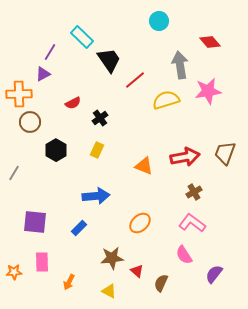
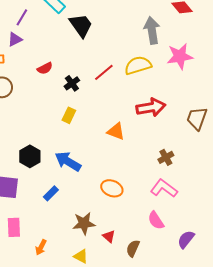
red line: (135, 80) -> (104, 72), moved
black hexagon: (56, 150) -> (30, 156), moved
red arrow: (185, 157) -> (151, 107), moved
blue arrow: (96, 196) -> (68, 161), turned -144
orange ellipse: (140, 223) -> (112, 188), turned 65

